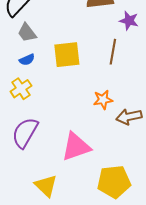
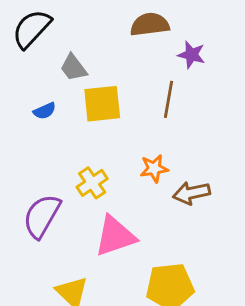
gray trapezoid: (27, 33) -> (73, 68), moved
yellow cross: (21, 89) -> (92, 183), moved

